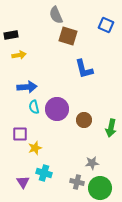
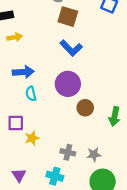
blue L-shape: (84, 69) -> (71, 48), moved, turned -30
purple circle: (57, 109) -> (68, 84), moved
cyan cross: (44, 173) -> (55, 176), moved
gray cross: (77, 182) -> (68, 152), moved

